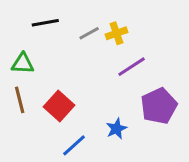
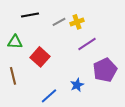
brown line: (20, 100) -> (13, 76), moved
red square: (59, 106) -> (40, 57), moved

